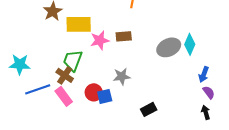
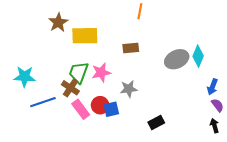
pink star: (100, 40) -> (101, 73), moved
pink rectangle: (64, 96) -> (81, 109), moved

